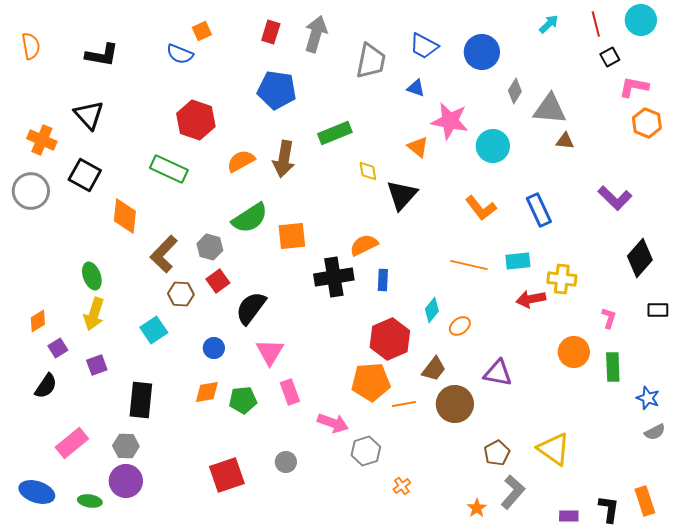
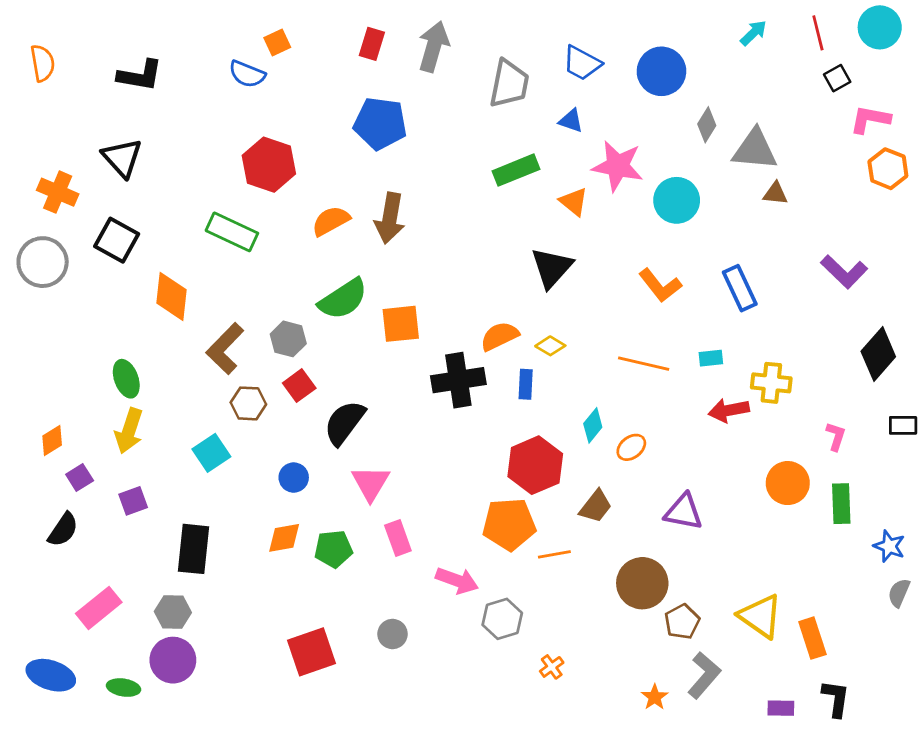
green rectangle: (335, 133) -> (516, 170), moved
yellow diamond: (368, 171) -> (550, 346), moved, turned -50
cyan rectangle: (518, 261) -> (711, 358), size x0.7
brown circle: (455, 404) -> (642, 583), moved
gray semicircle: (655, 432) -> (899, 593), turned 140
orange rectangle: (645, 501) -> (812, 638), moved

